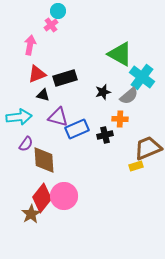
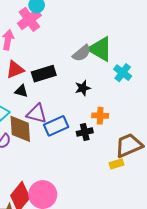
pink cross: (51, 25) -> (29, 19), size x1.6
cyan cross: (142, 77) -> (123, 73), size x0.7
gray semicircle: (129, 96) -> (82, 53), moved
brown diamond: (44, 160) -> (20, 129), moved

